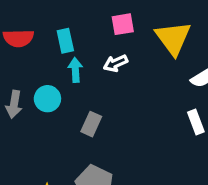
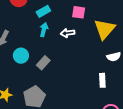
cyan rectangle: (65, 41) -> (43, 11), turned 56
cyan circle: (47, 99) -> (21, 56), moved

